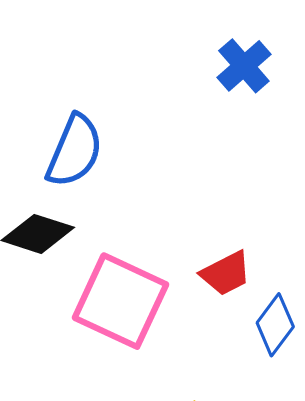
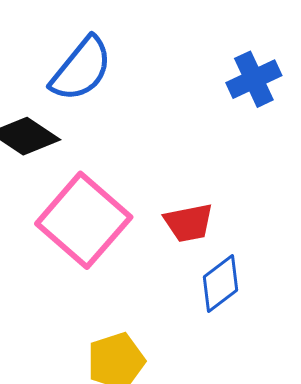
blue cross: (244, 66) -> (254, 79), moved

